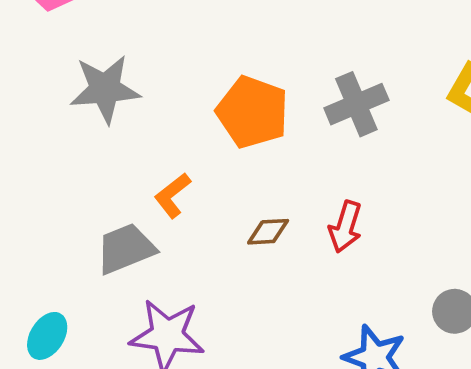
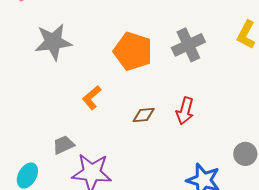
gray trapezoid: (126, 249) -> (64, 145), moved, size x0.7

